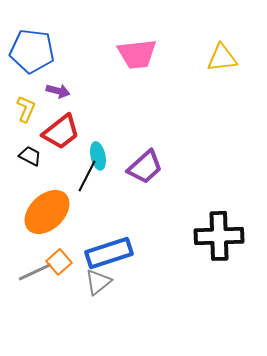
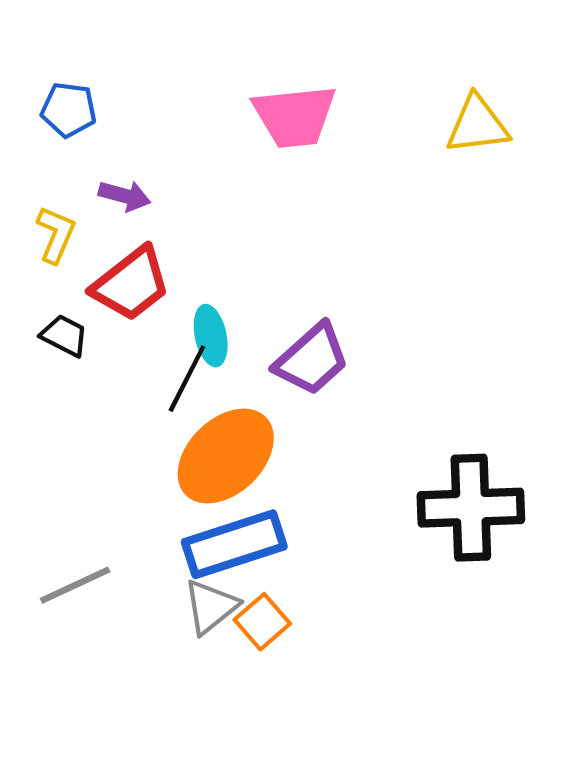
blue pentagon: (32, 51) -> (69, 110), size x0.6
orange ellipse: (47, 212) -> (226, 456), moved
orange square: (59, 262) -> (262, 622), moved

